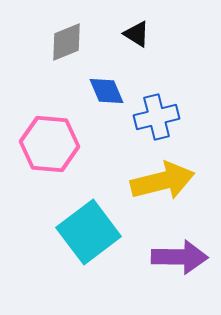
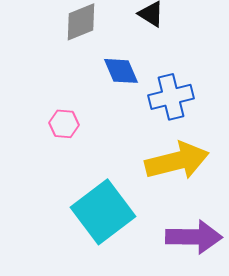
pink hexagon: (50, 144) -> (64, 124), size x0.5

